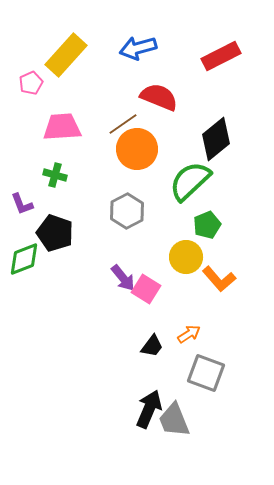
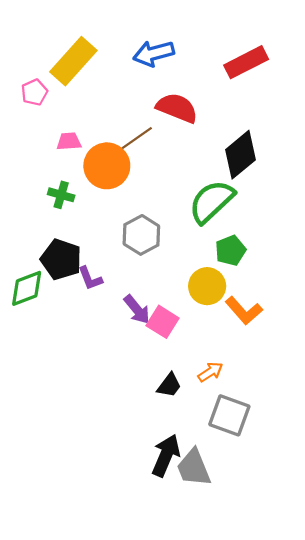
pink trapezoid: (62, 127) -> (69, 141), size x0.6
orange circle: (137, 149) -> (107, 166), moved
purple L-shape: (22, 204) -> (90, 278), moved

